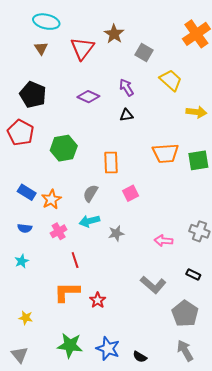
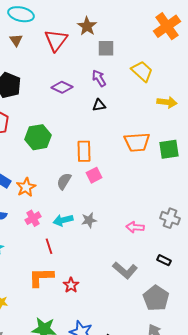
gray square: (144, 52) -> (106, 48), moved, turned -30
pink square: (131, 193) -> (94, 175), moved
cyan arrow: (89, 221) -> (63, 220), moved

